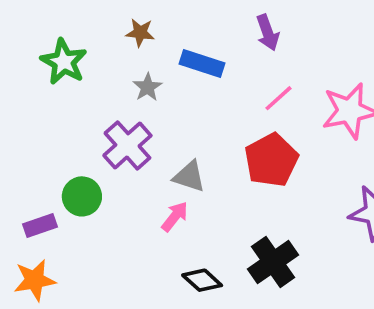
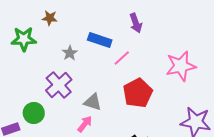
brown star: (140, 33) -> (50, 18), moved
green star: (64, 62) -> (24, 39), turned -30
pink line: (279, 98) -> (122, 58), moved

